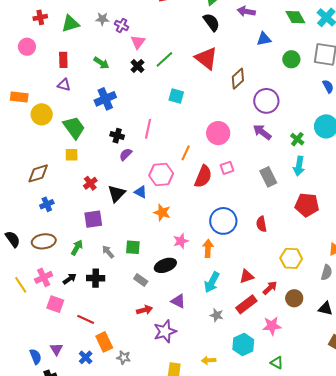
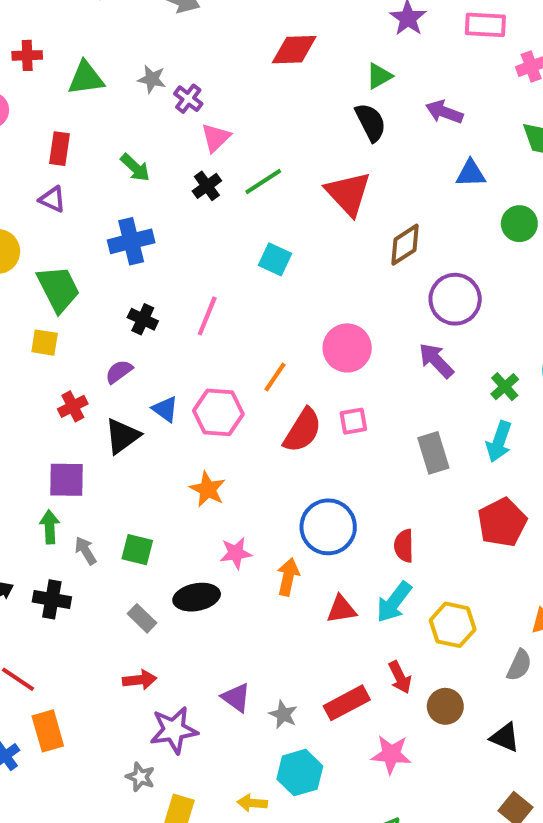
purple semicircle: (126, 154) -> (119, 372), moved
blue triangle: (141, 192) -> (165, 409), moved
red pentagon: (307, 205) -> (502, 522), turned 30
green arrow: (77, 248) -> (50, 527), moved, turned -42
red triangle: (247, 276) -> (341, 609), moved
cyan arrow: (212, 282) -> (394, 602), moved
red arrow: (270, 288) -> (400, 677), turned 98
purple triangle: (178, 301) -> (236, 698), moved
cyan hexagon: (243, 345) -> (300, 773), moved
gray star: (124, 357) -> (140, 777), moved

